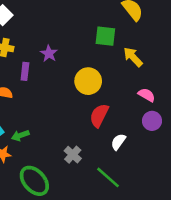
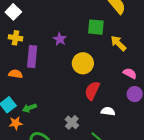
purple star: (49, 54) -> (60, 39), moved
purple rectangle: (25, 71) -> (32, 57), size x1.5
white semicircle: (118, 142) -> (108, 111), turned 64

